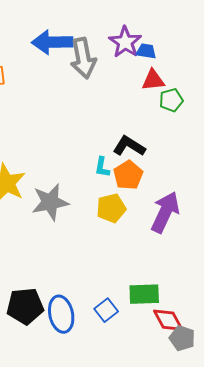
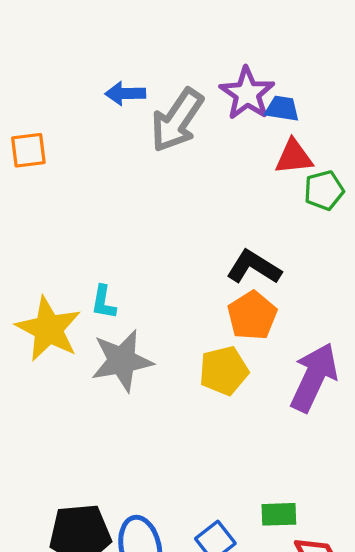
blue arrow: (52, 42) -> (125, 94), size x0.6
gray arrow: (83, 58) -> (177, 120), turned 45
cyan L-shape: (102, 167) -> (104, 302), moved
green rectangle: (144, 294) -> (279, 514), size x0.7

